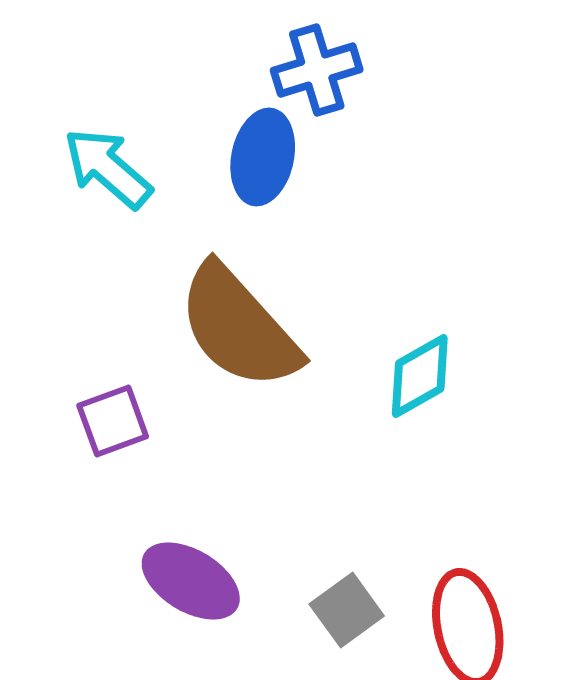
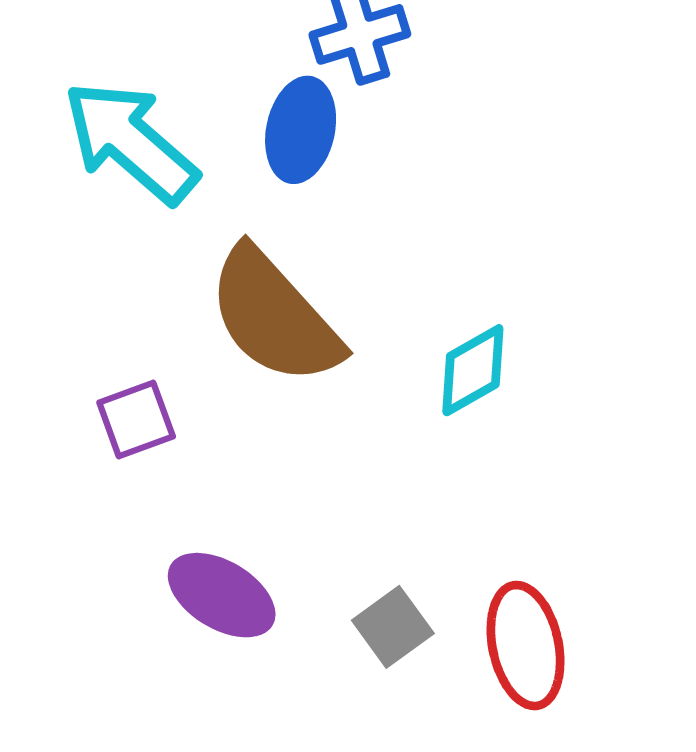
cyan arrow: (108, 168) -> (131, 142), size x1.4

